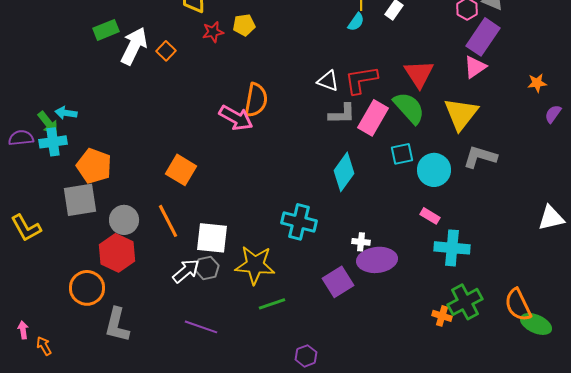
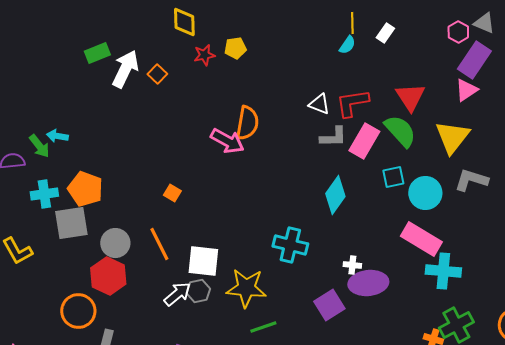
cyan cross: (53, 142) -> (44, 194), moved
orange square: (181, 170) -> (172, 193), size x0.6
pink rectangle: (430, 216) -> (421, 239), size x2.0

